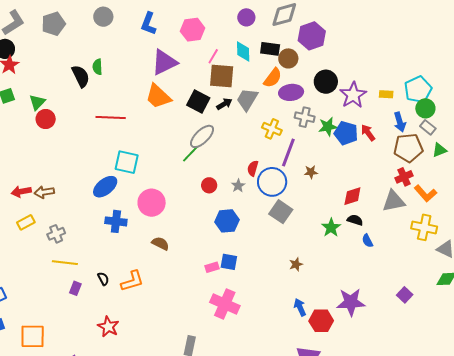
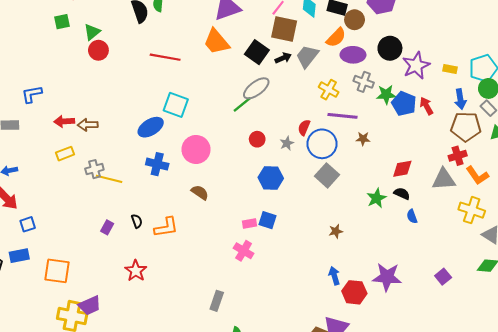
purple line: (288, 153) -> (343, 116), turned 68
yellow line: (65, 263) -> (109, 179), moved
pink cross: (225, 304) -> (244, 251), moved, size x0.7

